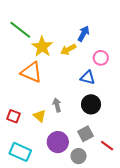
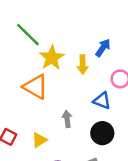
yellow arrow: (68, 49) -> (83, 65), turned -70
gray arrow: (57, 105) -> (67, 119), moved
yellow triangle: (40, 116) -> (39, 140), turned 40

